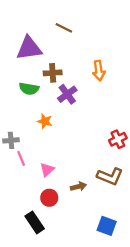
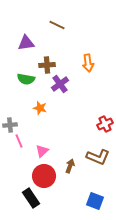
purple triangle: (29, 48) -> (26, 43), size x0.7
brown arrow: (78, 186) -> (70, 166), turned -56
red circle: (49, 198) -> (44, 176), size x1.5

